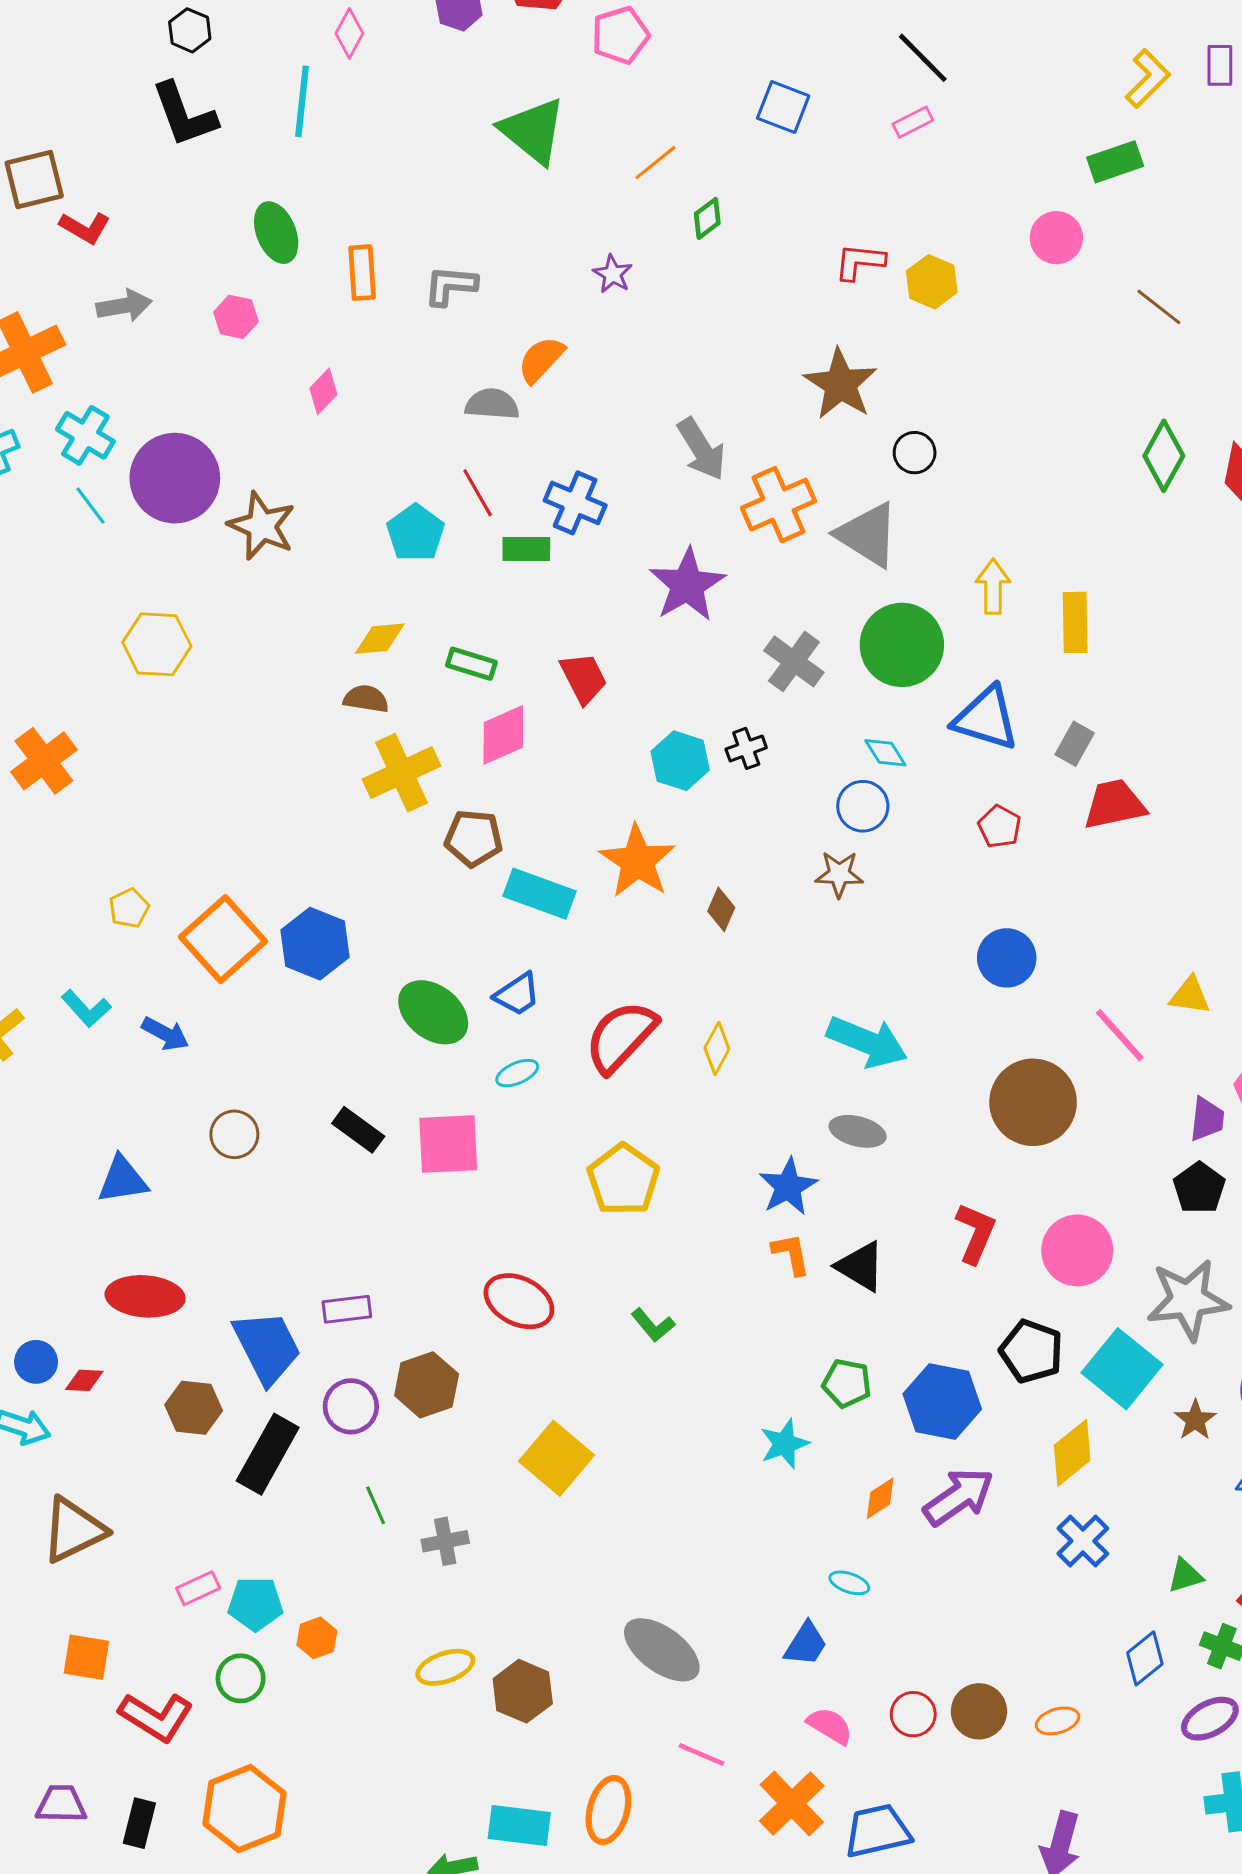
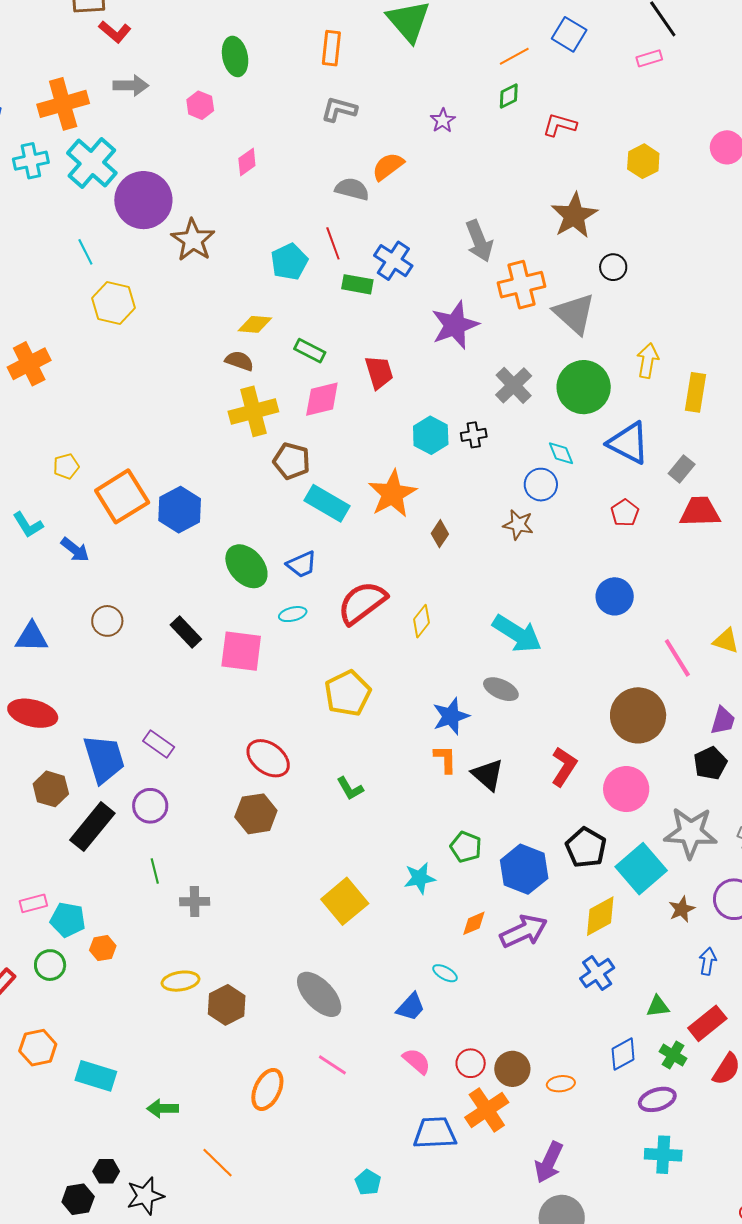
orange line: (655, 163) -> (514, 56), moved
red L-shape: (860, 262) -> (560, 125), moved
orange rectangle: (362, 273) -> (331, 48), moved
cyan cross: (85, 435) -> (92, 163), size x1.4
cyan line: (90, 506) -> (85, 252), moved
brown circle: (1033, 1102) -> (638, 715), moved
purple rectangle: (347, 1309) -> (159, 744), turned 32
brown hexagon: (427, 1385) -> (256, 814), moved
yellow square: (556, 1458) -> (345, 901), moved
orange cross: (792, 1803) -> (487, 1110), moved
orange hexagon: (244, 1809) -> (38, 1048), size x0.7
cyan rectangle: (519, 1826) -> (96, 1076), moved

